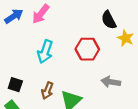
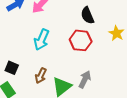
black semicircle: (109, 20) -> (87, 15), moved
gray arrow: (111, 82) -> (85, 79), moved, turned 102

